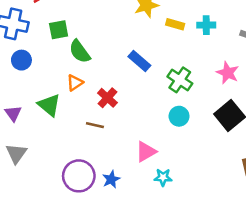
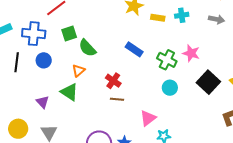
pink star: (228, 73) -> (191, 53), moved
orange triangle: (75, 83) -> (78, 71), moved
brown line: (95, 125) -> (117, 99), moved

